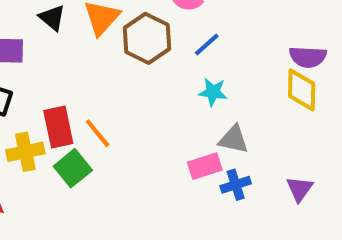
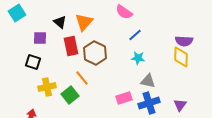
brown hexagon: (147, 38) -> (95, 53), moved
red rectangle: (58, 127) -> (71, 46), moved
pink rectangle: (205, 166) -> (124, 98), moved
blue cross: (236, 185) -> (149, 103), size x1.5

